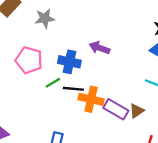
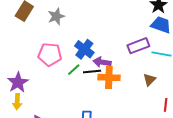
purple arrow: (99, 48) -> (102, 62), moved
blue cross: (69, 62) -> (84, 49), turned 36
purple rectangle: (116, 109) -> (138, 46), moved, turned -40

